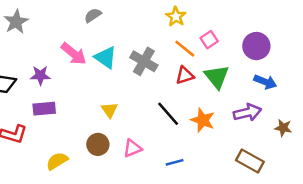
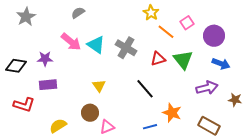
gray semicircle: (93, 15) -> (78, 13), moved
pink square: (209, 40) -> (187, 23), moved
orange line: (185, 49) -> (166, 32), moved
orange star: (203, 120) -> (172, 113), moved
pink triangle: (132, 148) -> (107, 127), moved

